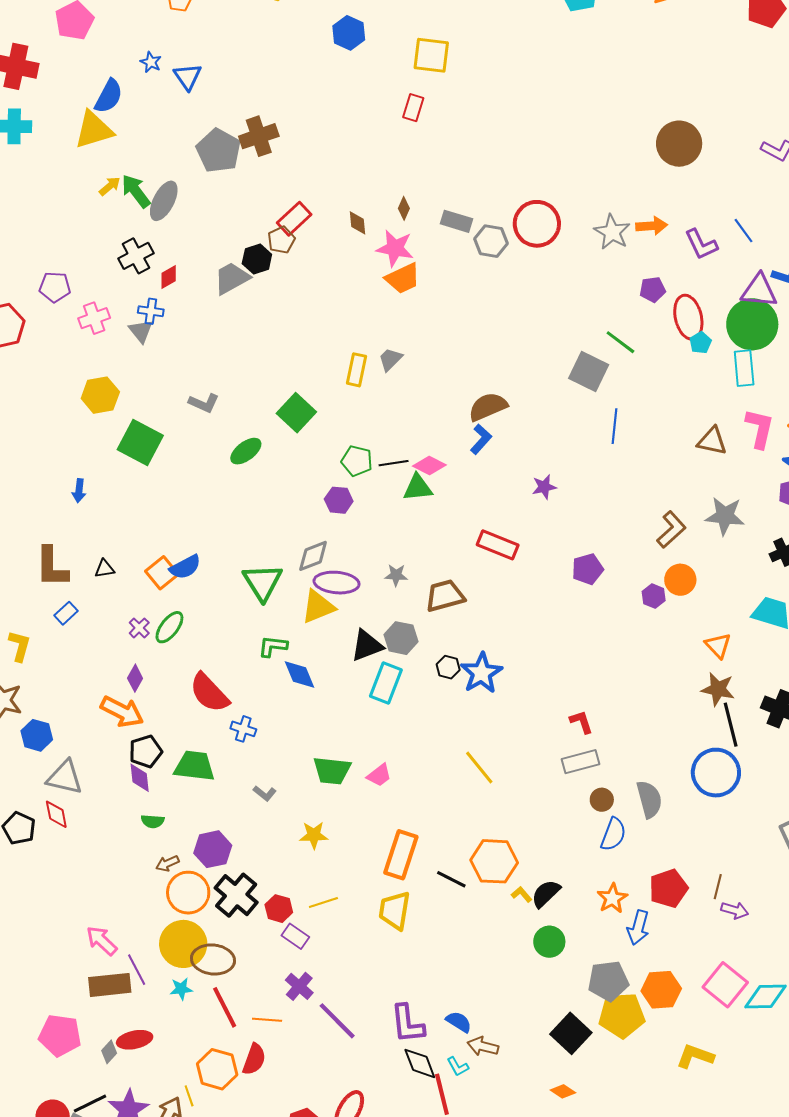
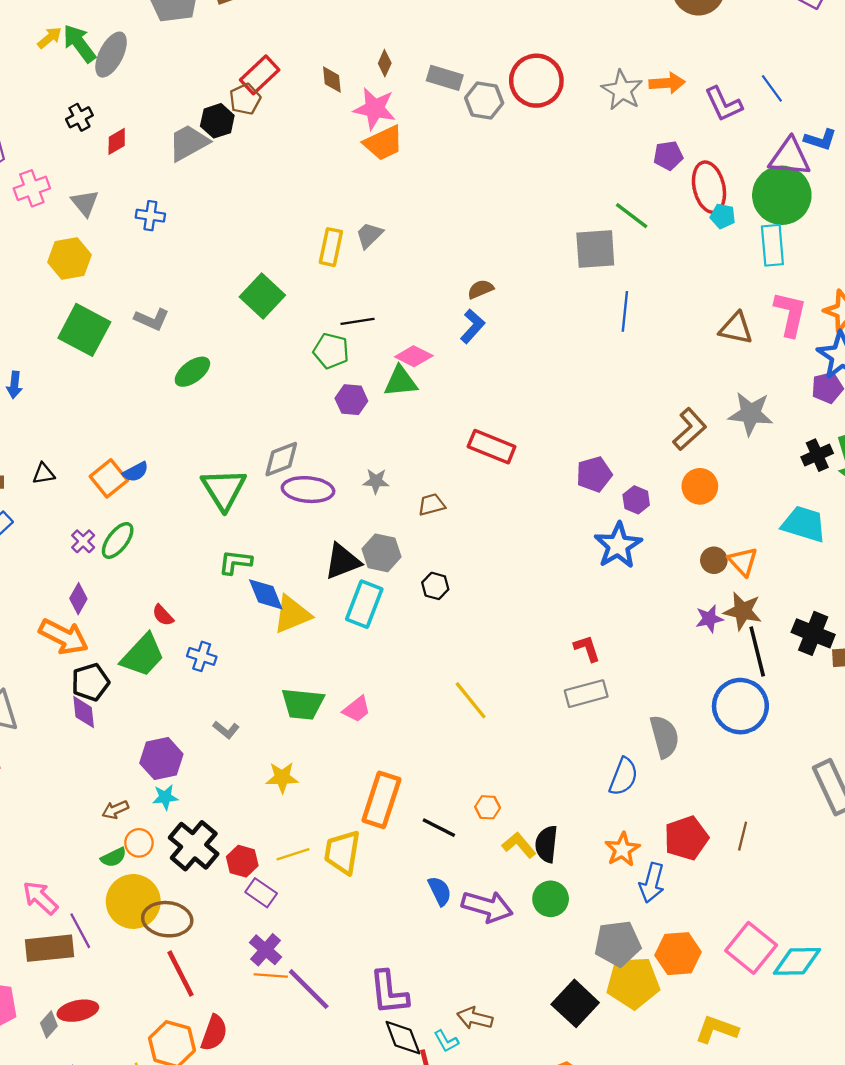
black cross: (136, 256) -> (79, 117), size x0.7
blue cross: (151, 311) -> (150, 216), moved
cyan pentagon: (700, 343) -> (723, 216), turned -30
gray square: (589, 371) -> (595, 249), turned -30
yellow hexagon: (100, 395) -> (69, 258), moved
gray L-shape: (204, 403) -> (152, 319), moved
brown semicircle: (488, 407) -> (481, 289), size x0.6
green ellipse: (246, 451) -> (192, 372), moved
black line: (394, 463) -> (358, 321), moved
purple star: (544, 487) -> (709, 619), moved
purple hexagon: (339, 500) -> (351, 400), moved
blue semicircle: (185, 567) -> (136, 472), size x0.7
brown trapezoid: (445, 596) -> (432, 505), size x0.6
purple hexagon: (654, 596) -> (636, 500), moved
yellow triangle: (318, 607) -> (292, 614), moved
blue star: (481, 673) -> (618, 545), moved
red semicircle: (209, 693) -> (163, 615), size x0.5
green trapezoid: (194, 766) -> (143, 655), moved, turned 126
brown circle: (602, 800) -> (714, 560), moved
green semicircle: (153, 821) -> (114, 857), moved, turned -30
purple hexagon: (213, 849) -> (161, 759), moved
orange hexagon: (494, 861) -> (488, 807), size x0.5
orange circle: (188, 893) -> (139, 843), size x0.6
yellow L-shape: (522, 894) -> (519, 845), size x1.4
black semicircle: (546, 894) -> (546, 844), turned -40
yellow trapezoid: (395, 910) -> (342, 852), moved
purple arrow: (735, 910) -> (487, 907), moved, size x1.6
cyan star: (181, 989) -> (165, 797), moved
orange line: (267, 1020) -> (271, 975), moved
blue semicircle: (459, 1022) -> (440, 891), moved, turned 32

